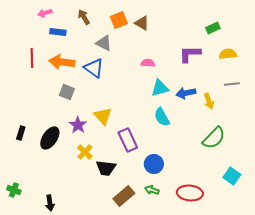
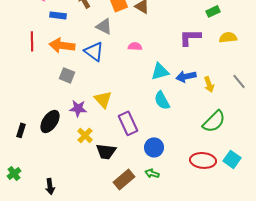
pink semicircle: (148, 63) -> (135, 46), moved
gray line: (232, 84) -> (239, 81), moved, turned 56
purple star: (78, 125) -> (78, 108), turned -30
black rectangle: (21, 133) -> (21, 130), moved
green cross: (14, 190) -> (14, 173), turned 32
red ellipse: (190, 193) -> (203, 160), moved

